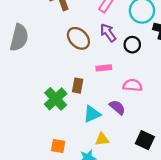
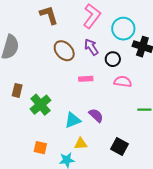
pink semicircle: (132, 85) -> (123, 82), moved
brown rectangle: (78, 86) -> (17, 90), moved

